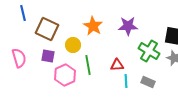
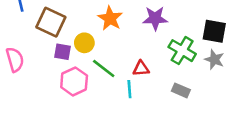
purple square: (48, 56) -> (62, 52), moved
green line: (88, 65) -> (104, 69), turned -42
cyan line: (126, 81) -> (129, 89), moved

